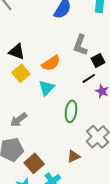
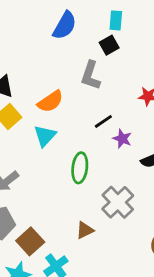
black square: (98, 60) -> (109, 45), moved

